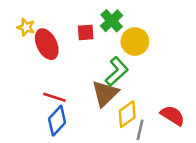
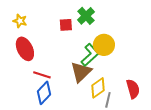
yellow circle: (135, 42) -> (104, 45), moved
red ellipse: (47, 44) -> (25, 49), moved
red semicircle: (173, 115) -> (133, 89), turned 42

